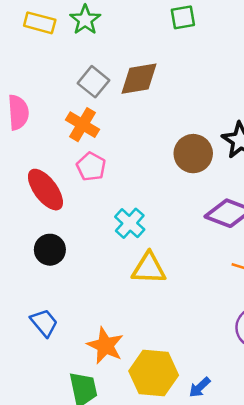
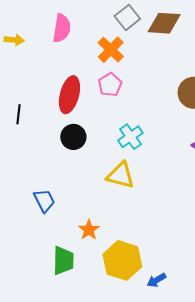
red ellipse: (45, 190) -> (69, 95), turned 39
black circle: (50, 250) -> (73, 137), moved
yellow triangle: (149, 268) -> (121, 175), moved
orange star: (105, 346) -> (89, 230), size x0.7

